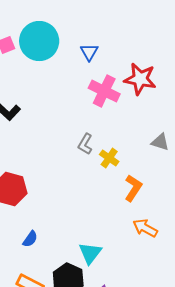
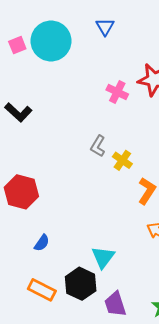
blue triangle: (89, 52) -> (105, 27), moved
pink cross: (104, 91) -> (117, 92), size x0.7

